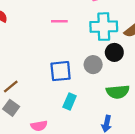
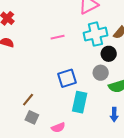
gray circle: (93, 65) -> (101, 73), moved
cyan rectangle: (70, 101) -> (80, 102), size x1.5

